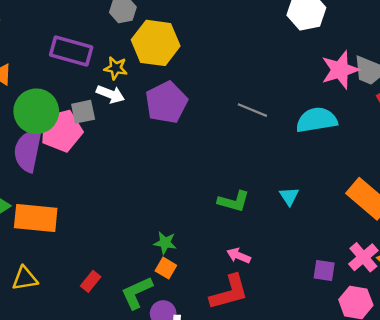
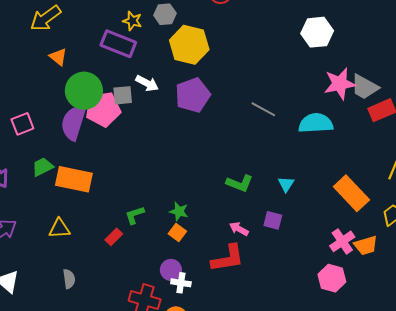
yellow star: (116, 68) -> (132, 21), moved
purple square: (324, 270) -> (273, 220), moved
green L-shape: (137, 293) -> (135, 215), moved, size x0.7

